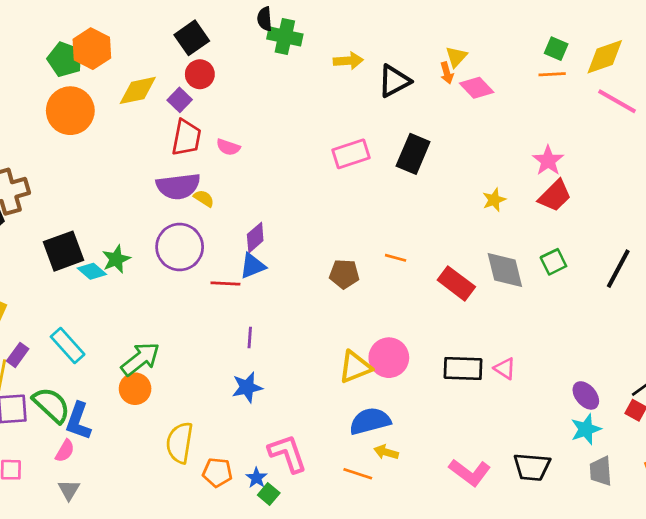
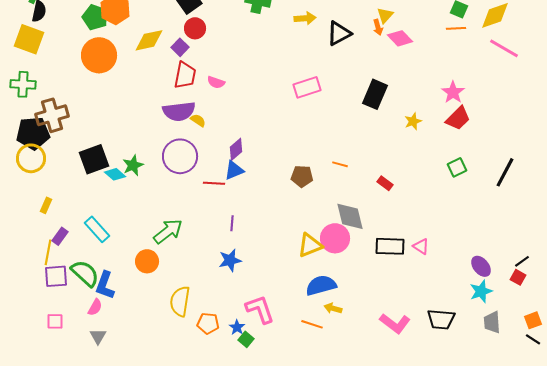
black rectangle: (413, 154) -> (375, 94), moved
gray diamond: (505, 270) -> (350, 216), moved
red rectangle: (456, 283) -> (385, 183), size x0.6
green arrow: (140, 359) -> (168, 231), moved

